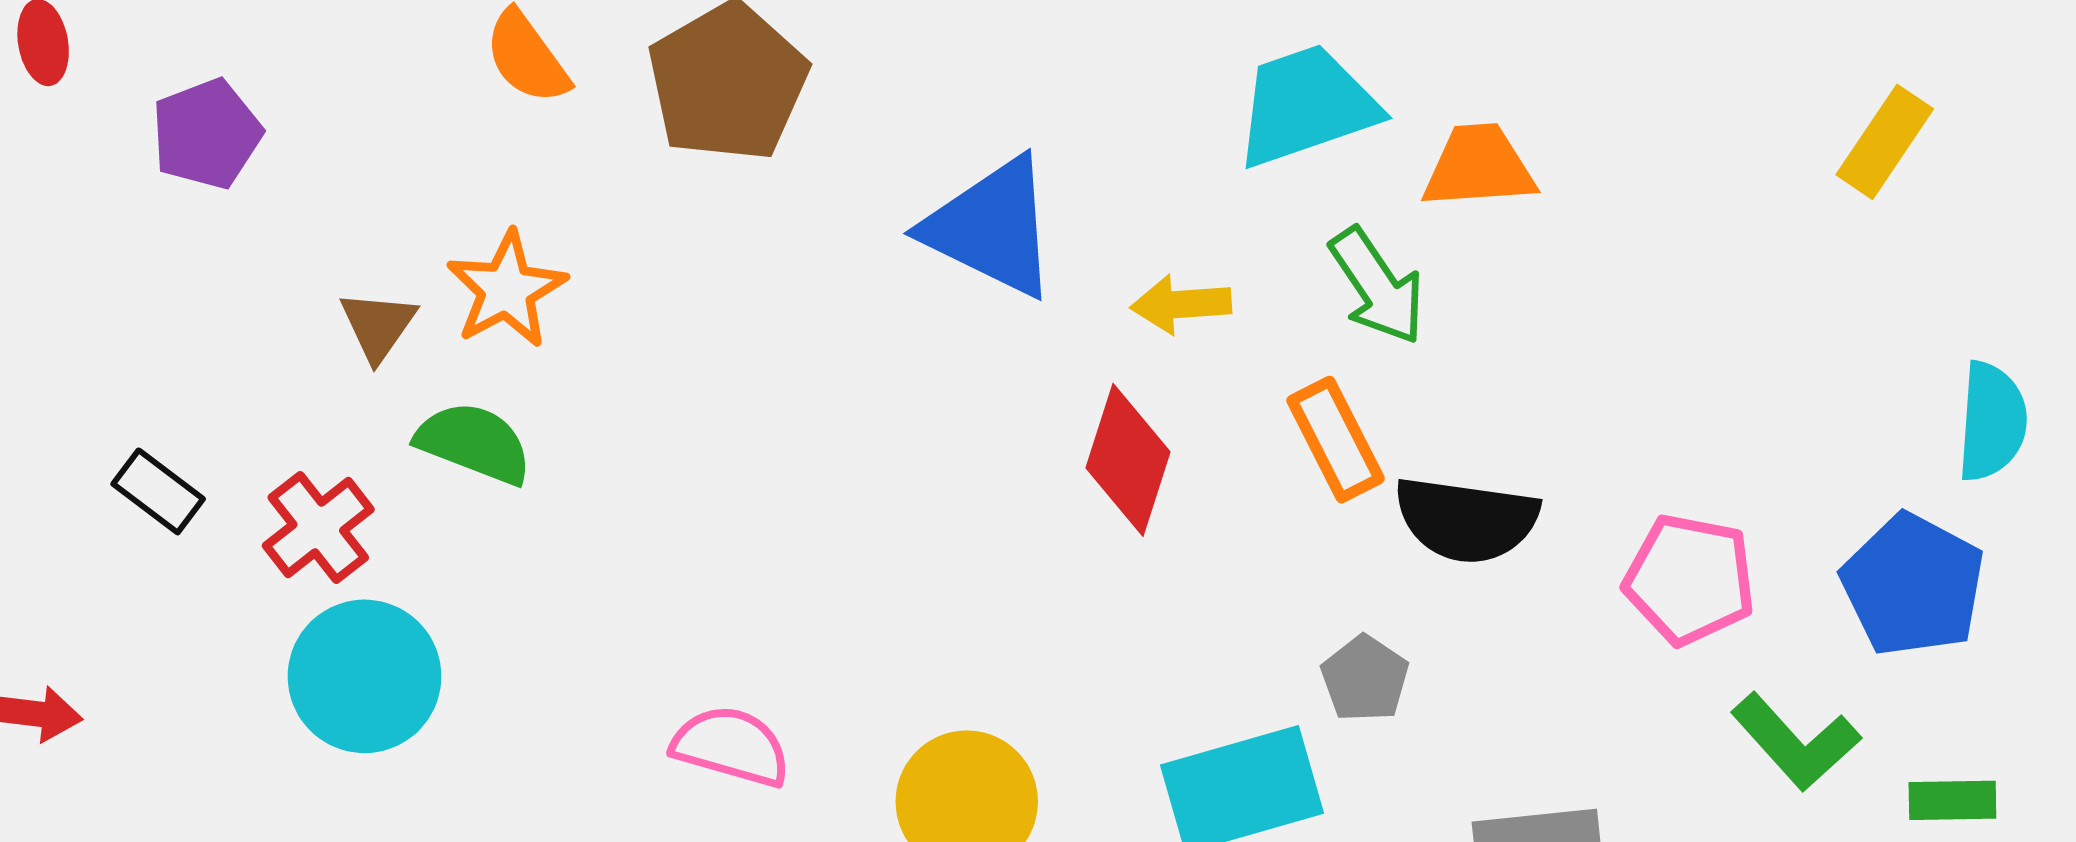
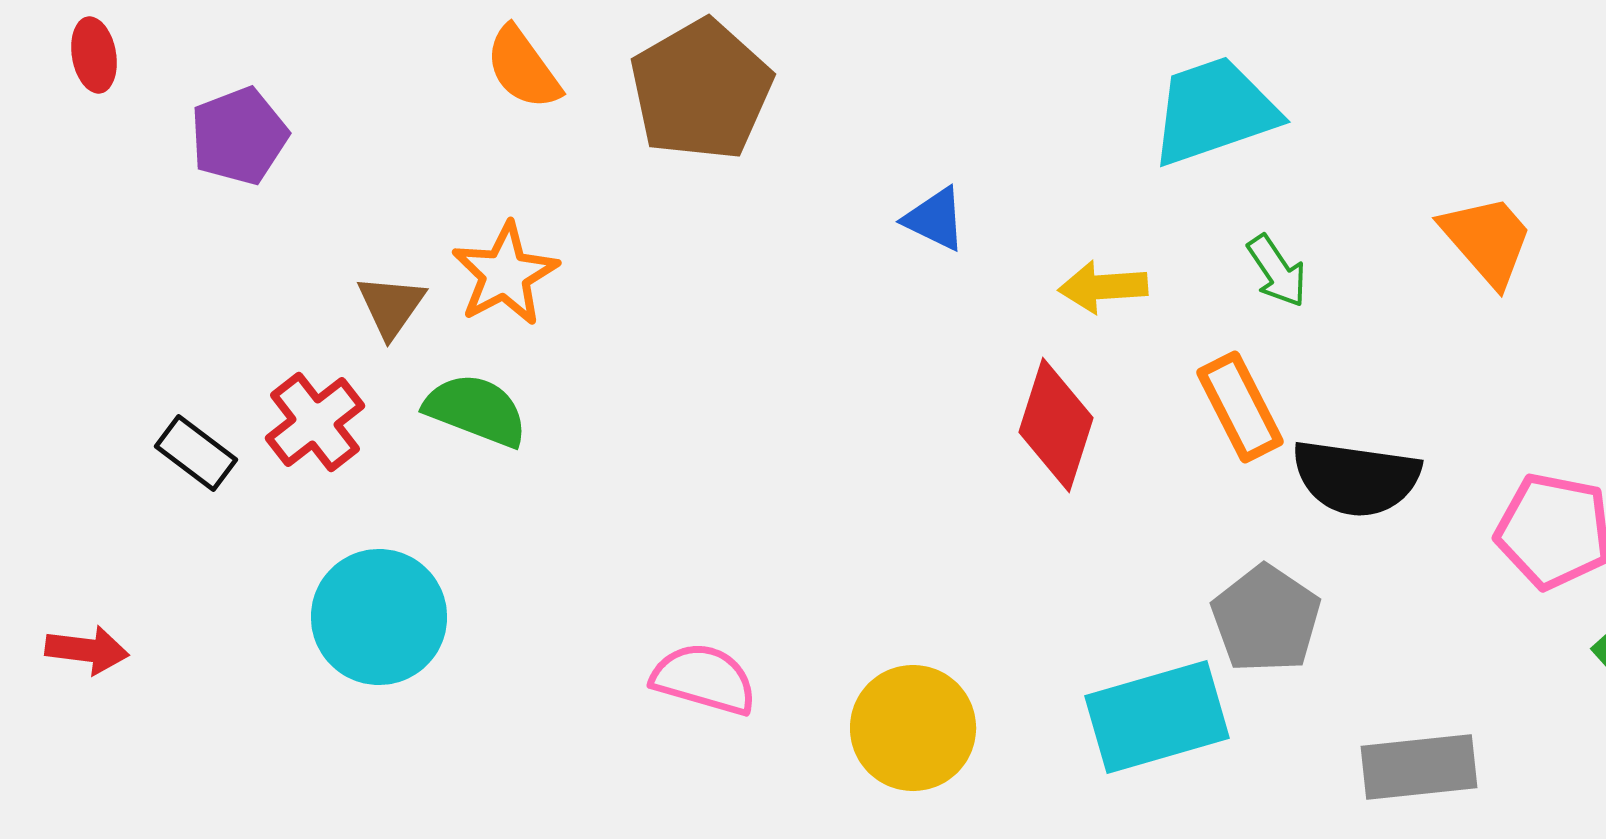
orange trapezoid: (1479, 167) -> (1487, 240), moved, turned 53
blue triangle: (992, 228) -> (935, 219), size x0.5
green arrow: (1377, 286) -> (1277, 271), size x0.7
red cross: (318, 528) -> (315, 422), moved
gray pentagon: (1365, 679) -> (1266, 619), size x1.4

